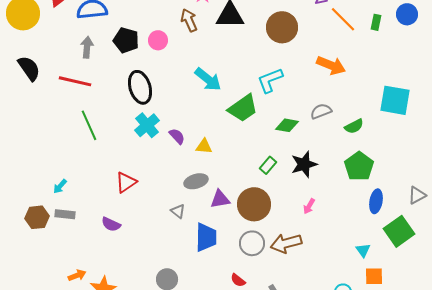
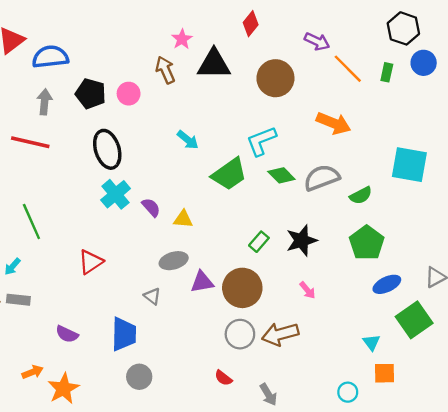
cyan arrow: (208, 79) -> (188, 140), size x0.7
gray semicircle: (321, 111) -> (322, 178), size x1.4
green line: (89, 125) -> (31, 222), moved
green diamond: (287, 125) -> (281, 175), moved, turned 35
blue ellipse: (376, 201) -> (387, 284), turned 55
pink arrow: (309, 206) -> (307, 290), turned -70
purple semicircle: (111, 224) -> (67, 334), moved
blue trapezoid: (206, 237) -> (124, 334), moved

